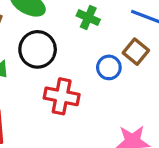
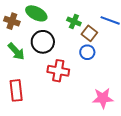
brown square: (136, 52) -> (89, 33), moved

